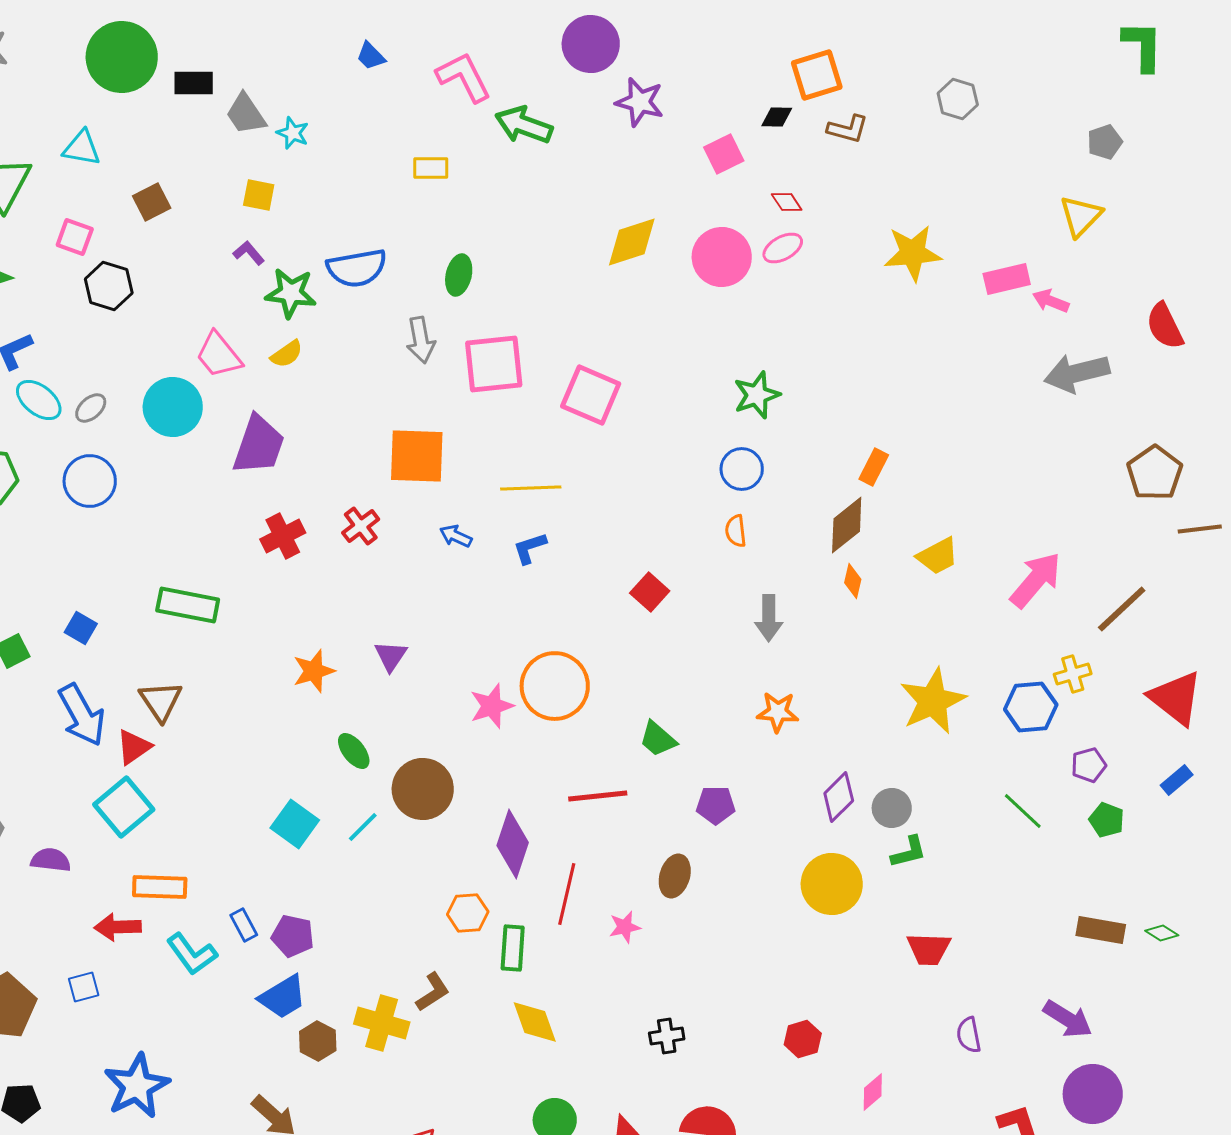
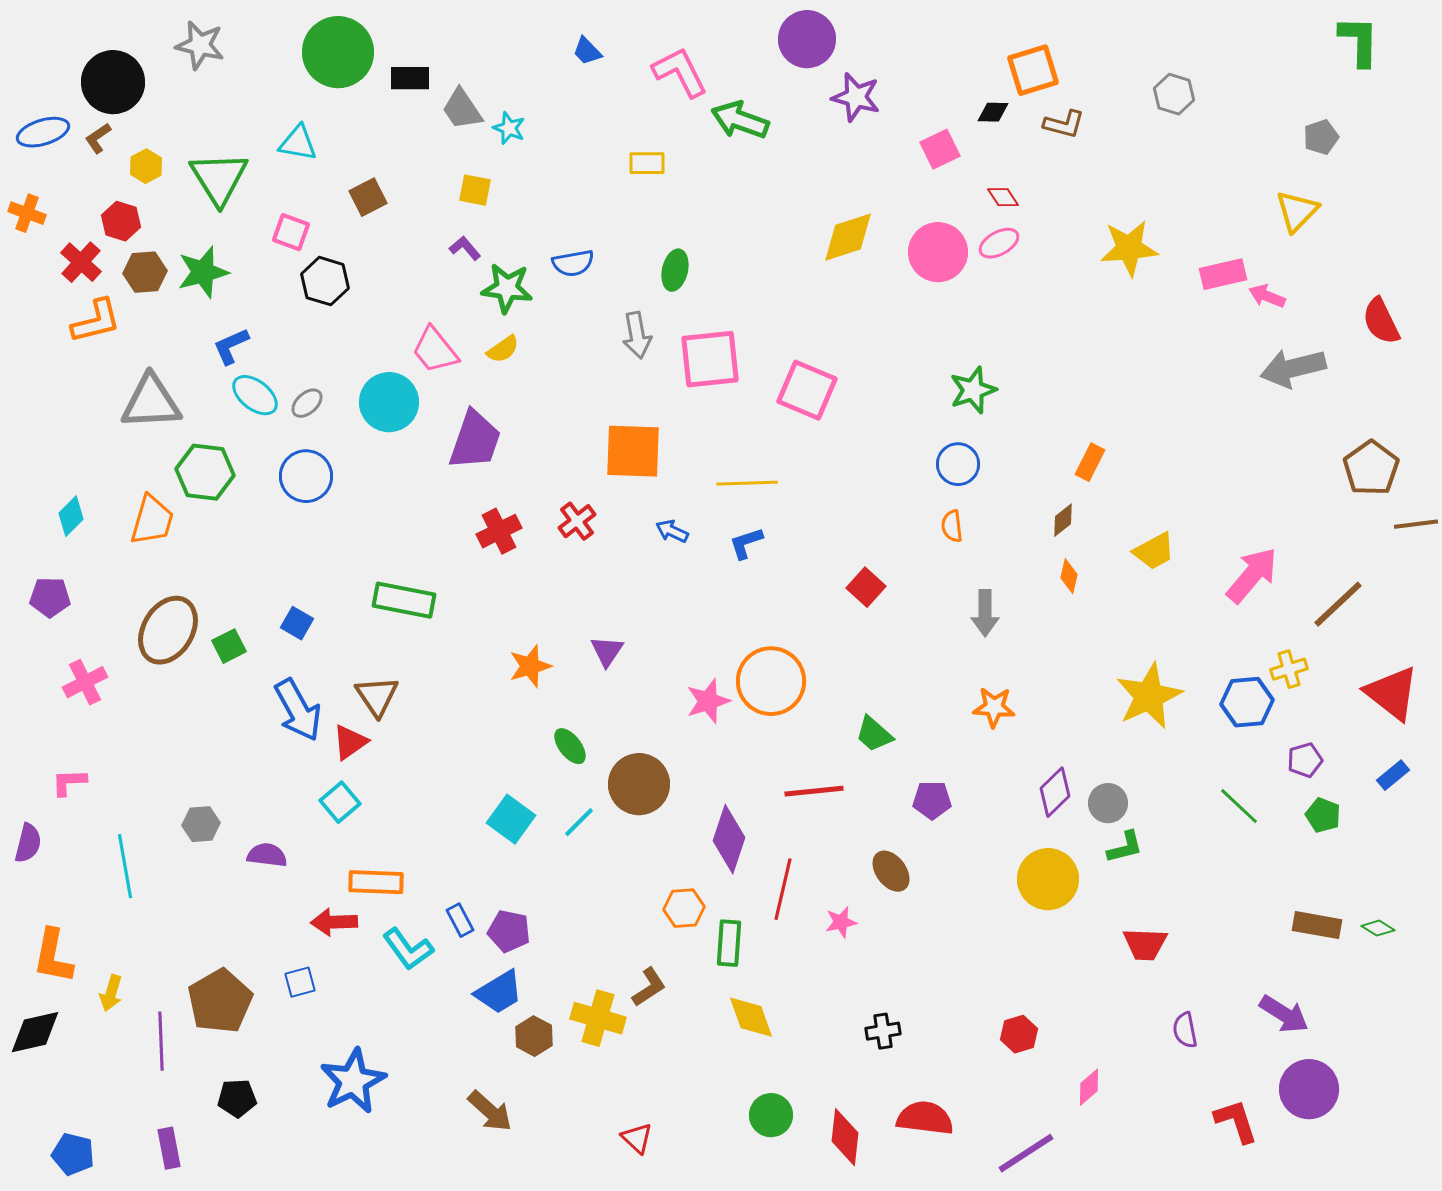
blue semicircle: (357, 268) -> (573, 263), size x0.7
brown diamond: (847, 525) -> (1063, 520), size x0.6
cyan square: (124, 807) -> (340, 802), size x0.7
brown ellipse: (675, 876) -> (891, 871), turned -54

